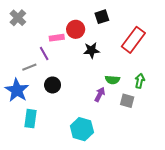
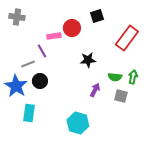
gray cross: (18, 18) -> (17, 17), turned -35
black star: (91, 50) -> (88, 60), moved
green semicircle: (112, 80) -> (115, 77), moved
black circle: (53, 85) -> (40, 81), moved

